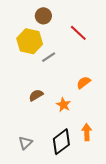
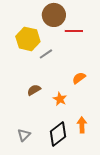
brown circle: (43, 16) -> (54, 15), moved, size x1.5
red line: (78, 33) -> (74, 31), turned -42

